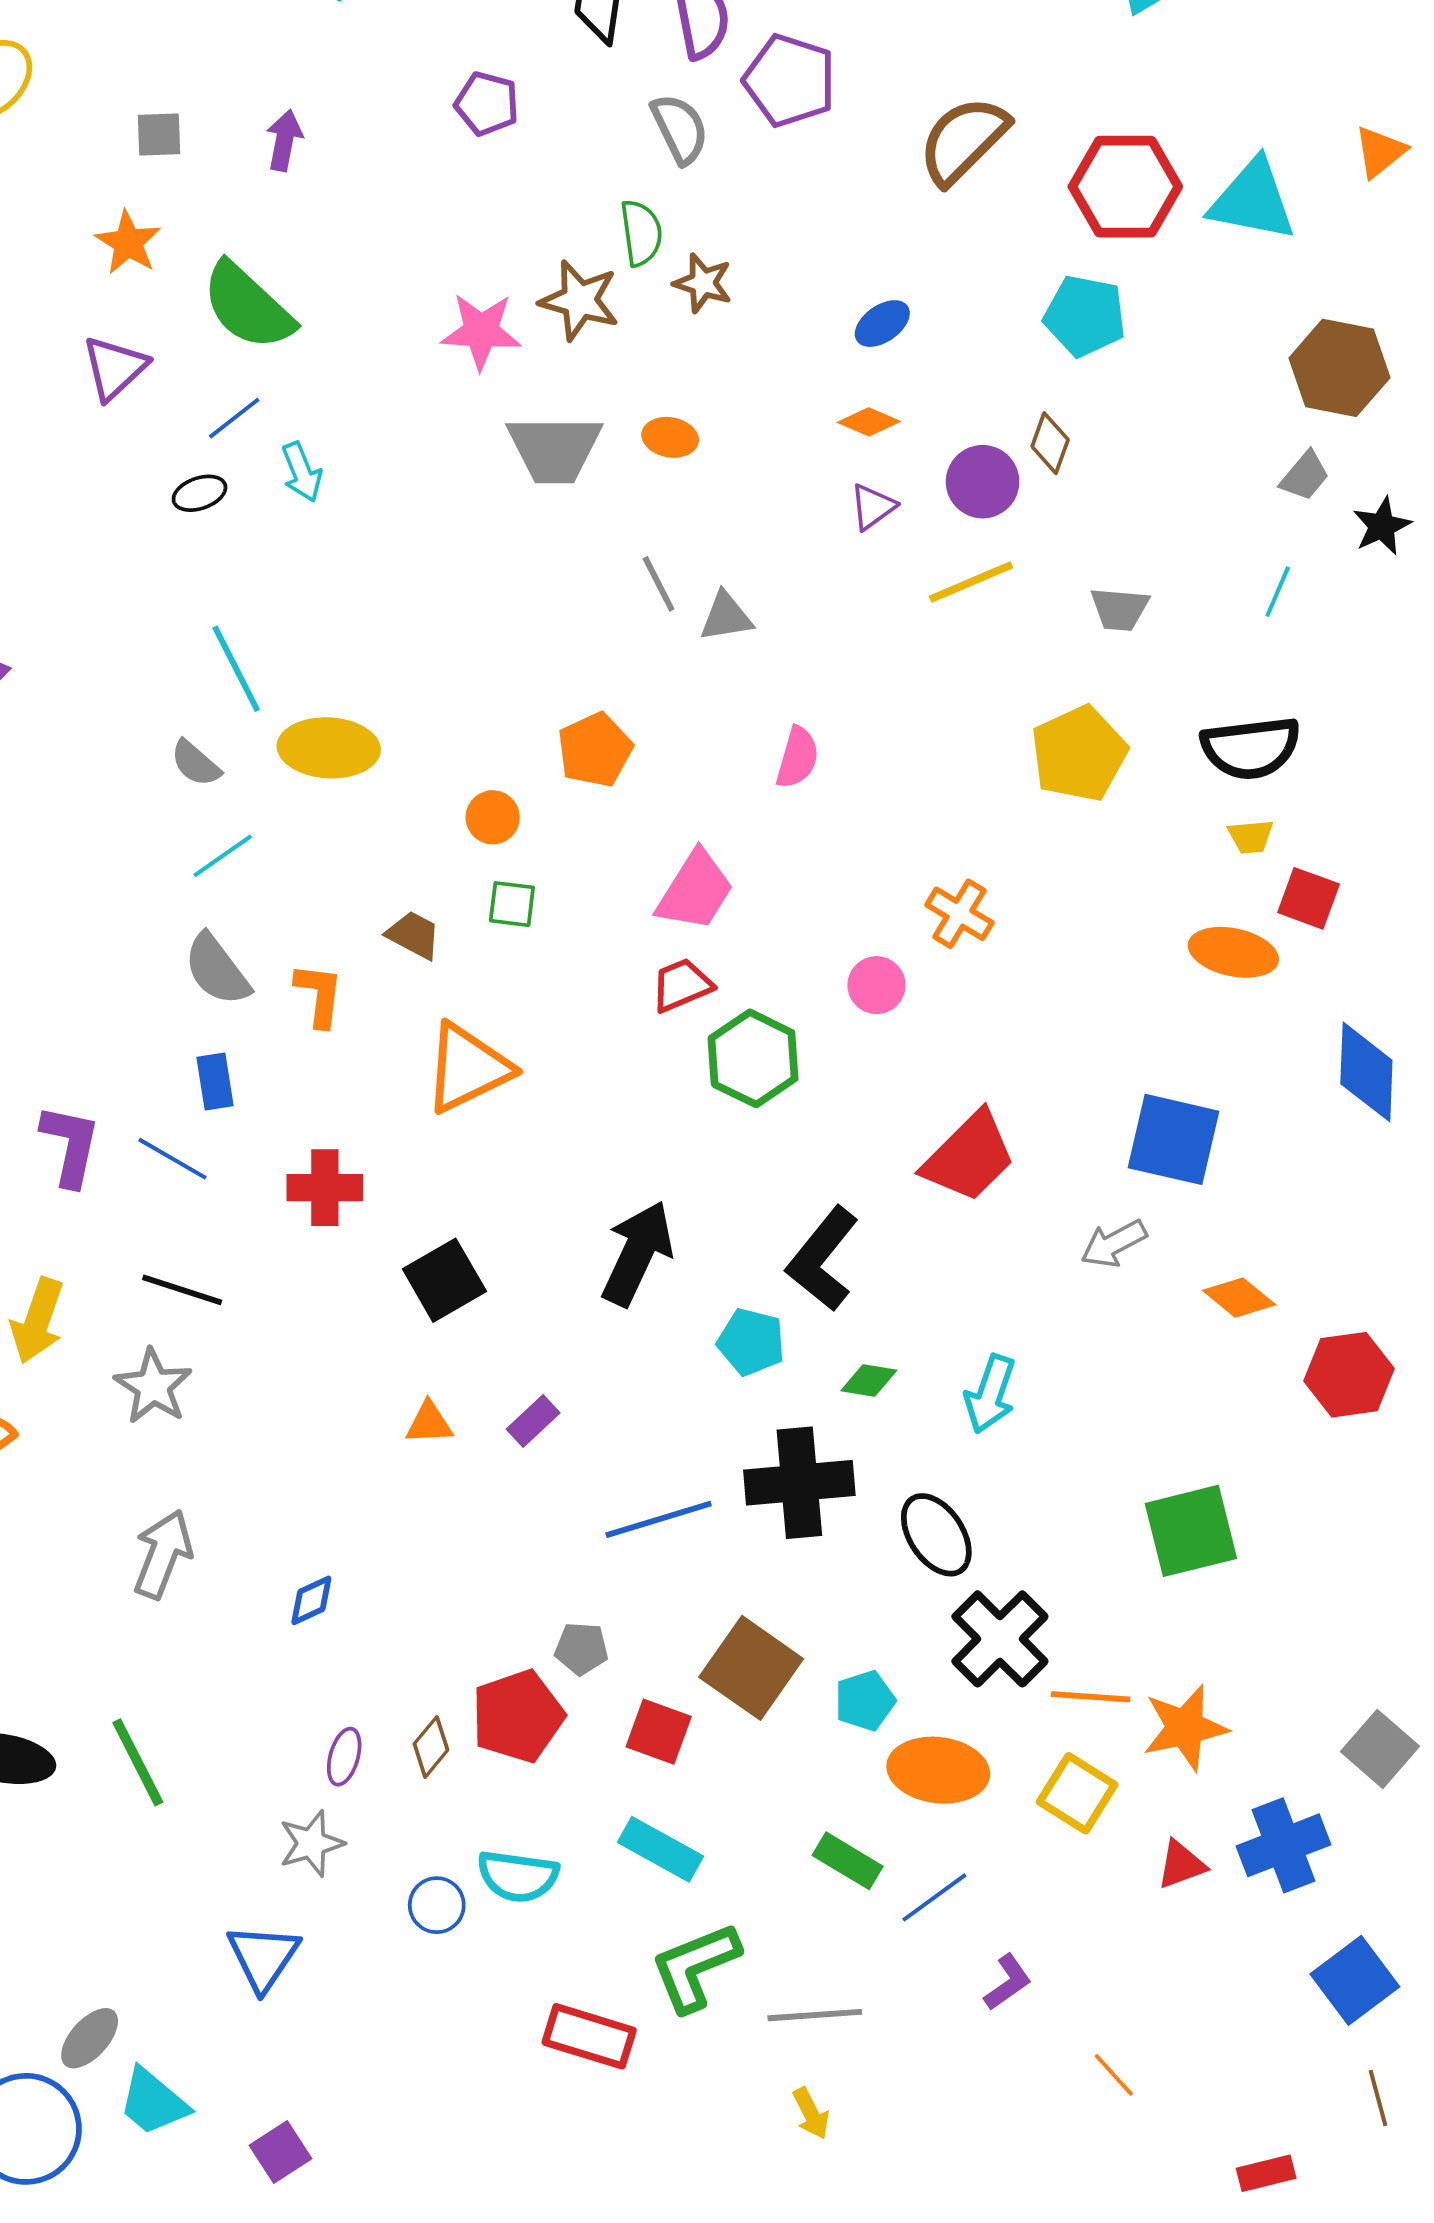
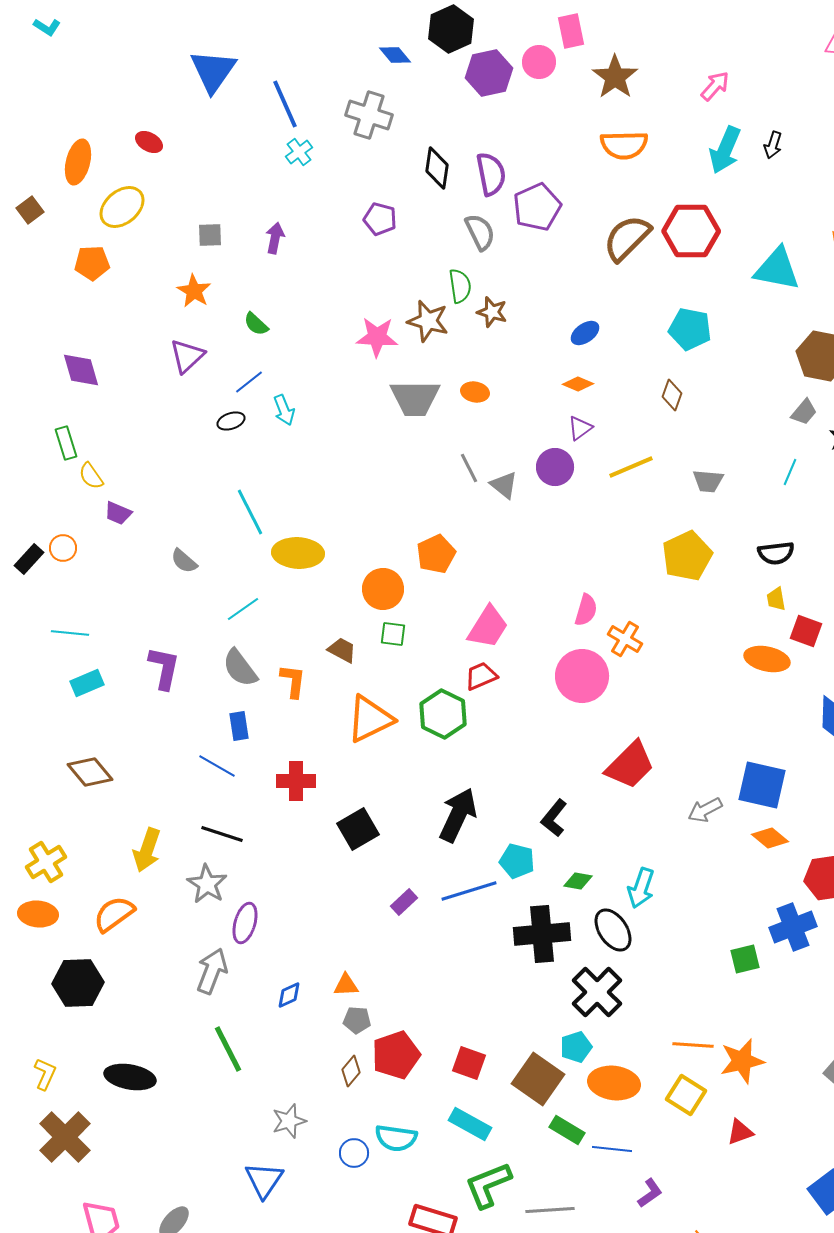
purple pentagon: (790, 80) -> (537, 207), turned 30
red hexagon: (1125, 187) -> (691, 231), moved
green semicircle: (248, 306) -> (256, 324), size x0.5
purple circle: (983, 482) -> (555, 467), moved
gray triangle: (726, 617) -> (504, 485), turned 48
black semicircle: (1251, 748) -> (776, 553), size x0.7
pink semicircle: (797, 758) -> (586, 610), moved
gray semicircle: (196, 763) -> (184, 561), moved
orange circle: (493, 817) -> (383, 589), size x1.5
yellow trapezoid: (1251, 837) -> (776, 599), turned 85
pink circle: (877, 985) -> (582, 676), size x1.8
green hexagon: (753, 1058) -> (443, 714), moved
blue square: (1174, 1139) -> (762, 785), moved
purple L-shape: (70, 1145) -> (164, 668), moved
black L-shape: (823, 1259) -> (554, 818), size x0.7
orange triangle: (429, 1423) -> (346, 985), moved
blue line: (659, 1519) -> (469, 891), moved
green square: (1191, 1531) -> (745, 959), size x0.6
black ellipse: (936, 1535) -> (613, 930), moved
black cross: (1000, 1639) -> (597, 992), moved
gray pentagon: (581, 1649) -> (357, 1020), moved
brown square: (751, 1668) -> (538, 1079), moved
purple ellipse: (344, 1757) -> (245, 923), moved, size x1.4
green line: (138, 1762) -> (228, 1049), moved
blue cross: (1283, 1845) -> (793, 927), moved
blue line: (934, 1897) -> (612, 1149), turned 42

